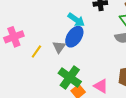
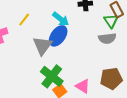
gray triangle: (59, 47) -> (42, 46), size x1.5
yellow line: (36, 51) -> (24, 20), moved

